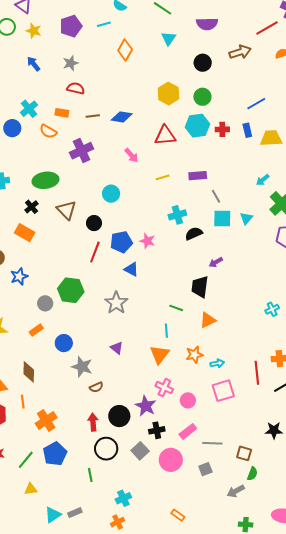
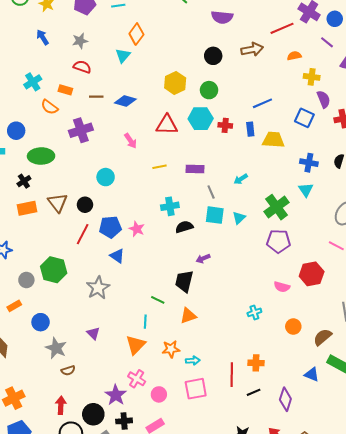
cyan triangle: (168, 39) -> (123, 56), moved
blue circle: (12, 128) -> (16, 131), moved
cyan arrow: (263, 180) -> (241, 179), moved
brown triangle: (66, 210) -> (58, 203), moved
orange rectangle: (25, 233) -> (27, 208), moved, turned -48
black circle: (119, 416) -> (93, 414), moved

